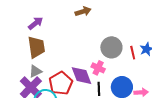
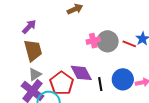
red line: (133, 53) -> (129, 44), turned -48
pink cross: (98, 68) -> (93, 41), moved, turned -32

